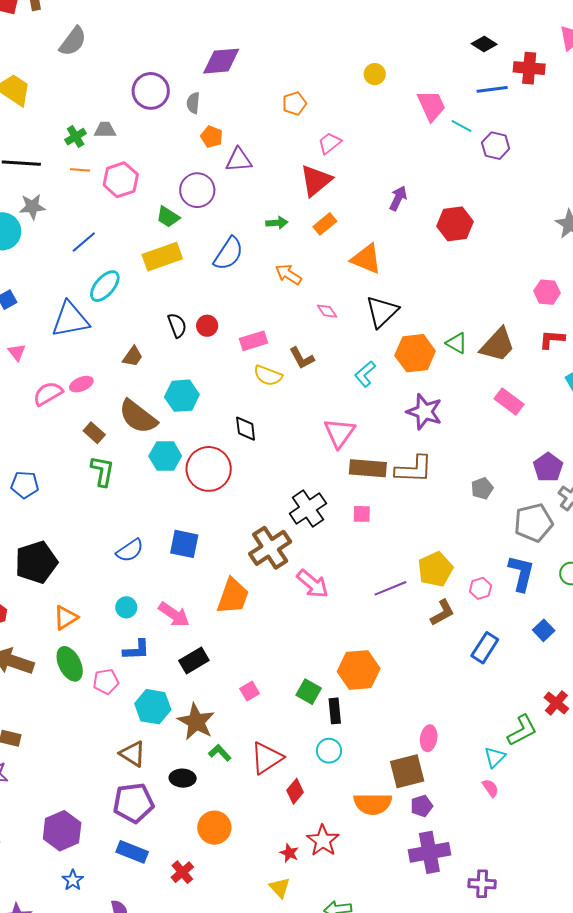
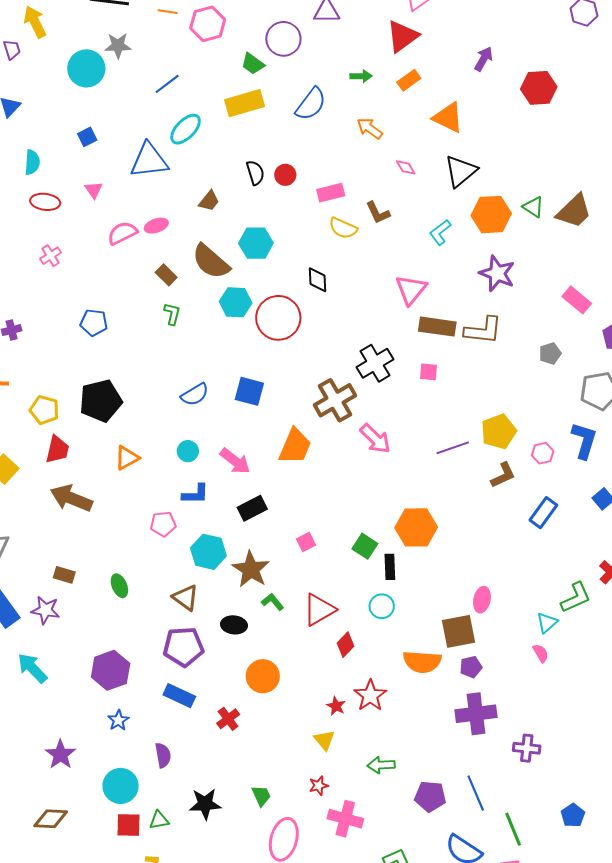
pink rectangle: (509, 402) -> (577, 300), moved
green L-shape: (102, 471) -> (172, 314), size x0.7
green ellipse: (70, 664) -> (119, 586), moved, size x0.7

